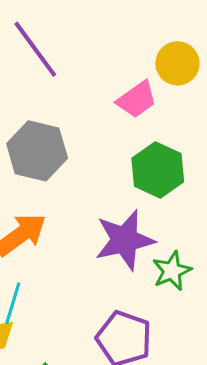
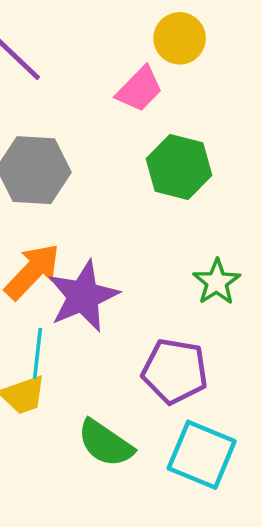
purple star: (125, 240) -> (83, 296), moved

